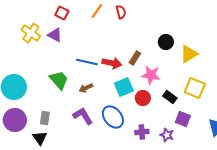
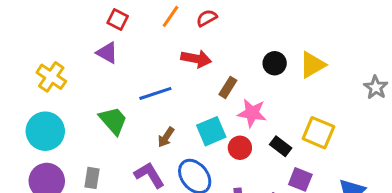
red semicircle: (121, 12) -> (207, 18), turned -104
yellow cross: (31, 33) -> (51, 77), moved
yellow triangle: (189, 54) -> (312, 65), moved
blue line: (87, 62) -> (155, 93), turned -30
red arrow: (112, 63) -> (196, 59), moved
brown arrow: (86, 88) -> (166, 137), moved, turned -32

